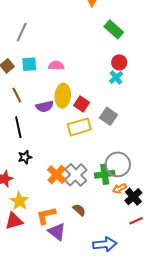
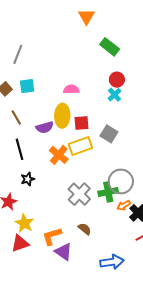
pink semicircle: (56, 66) -> (71, 89), moved
red square: (82, 104) -> (82, 123), turned -35
orange cross: (57, 175) -> (59, 155), moved

